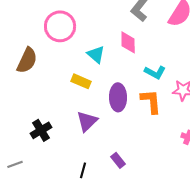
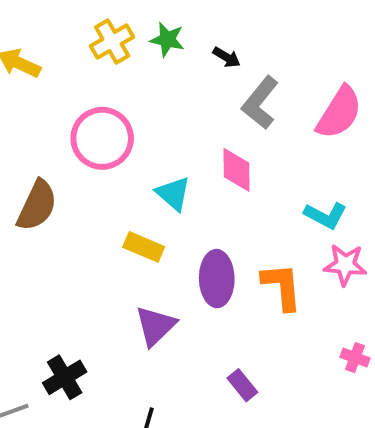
cyan L-shape: (155, 72) -> (325, 215), moved
black cross: (41, 130) -> (65, 377), moved
purple rectangle: (118, 160) -> (242, 385), moved

